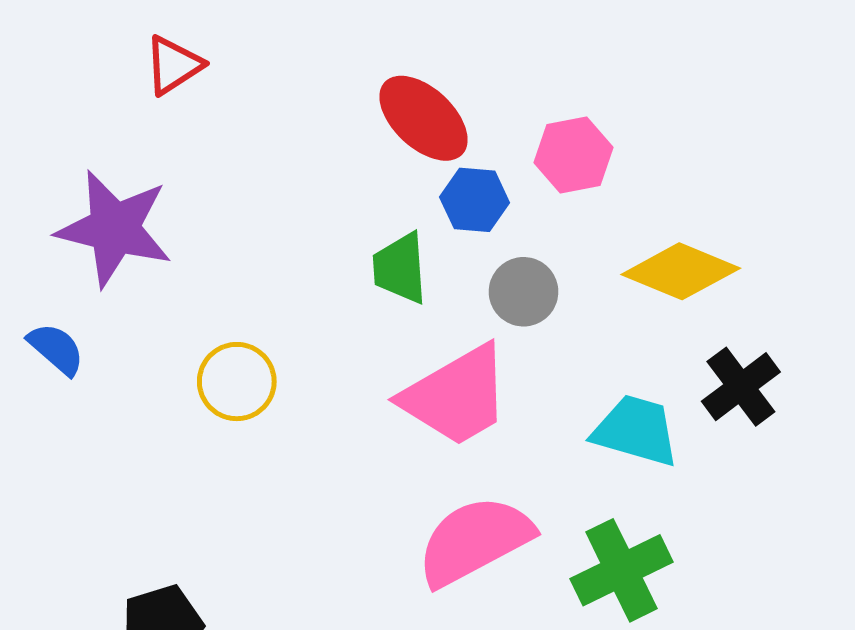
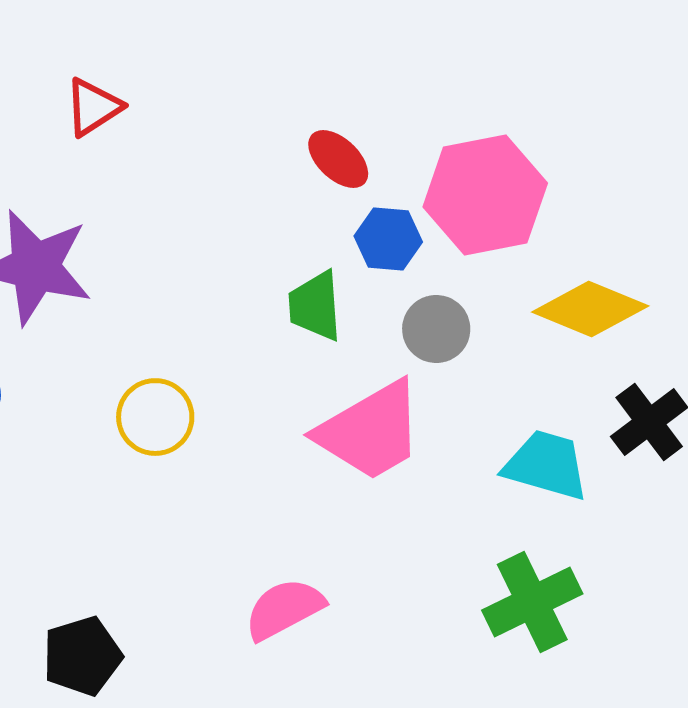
red ellipse: (424, 118) -> (338, 159), size x0.7
pink hexagon: (574, 155) -> (485, 195), size x1.6
pink semicircle: (475, 541) -> (284, 609), moved, size x0.7

